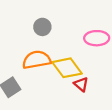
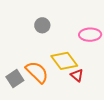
orange semicircle: (37, 60) -> (37, 72), moved, turned 55

